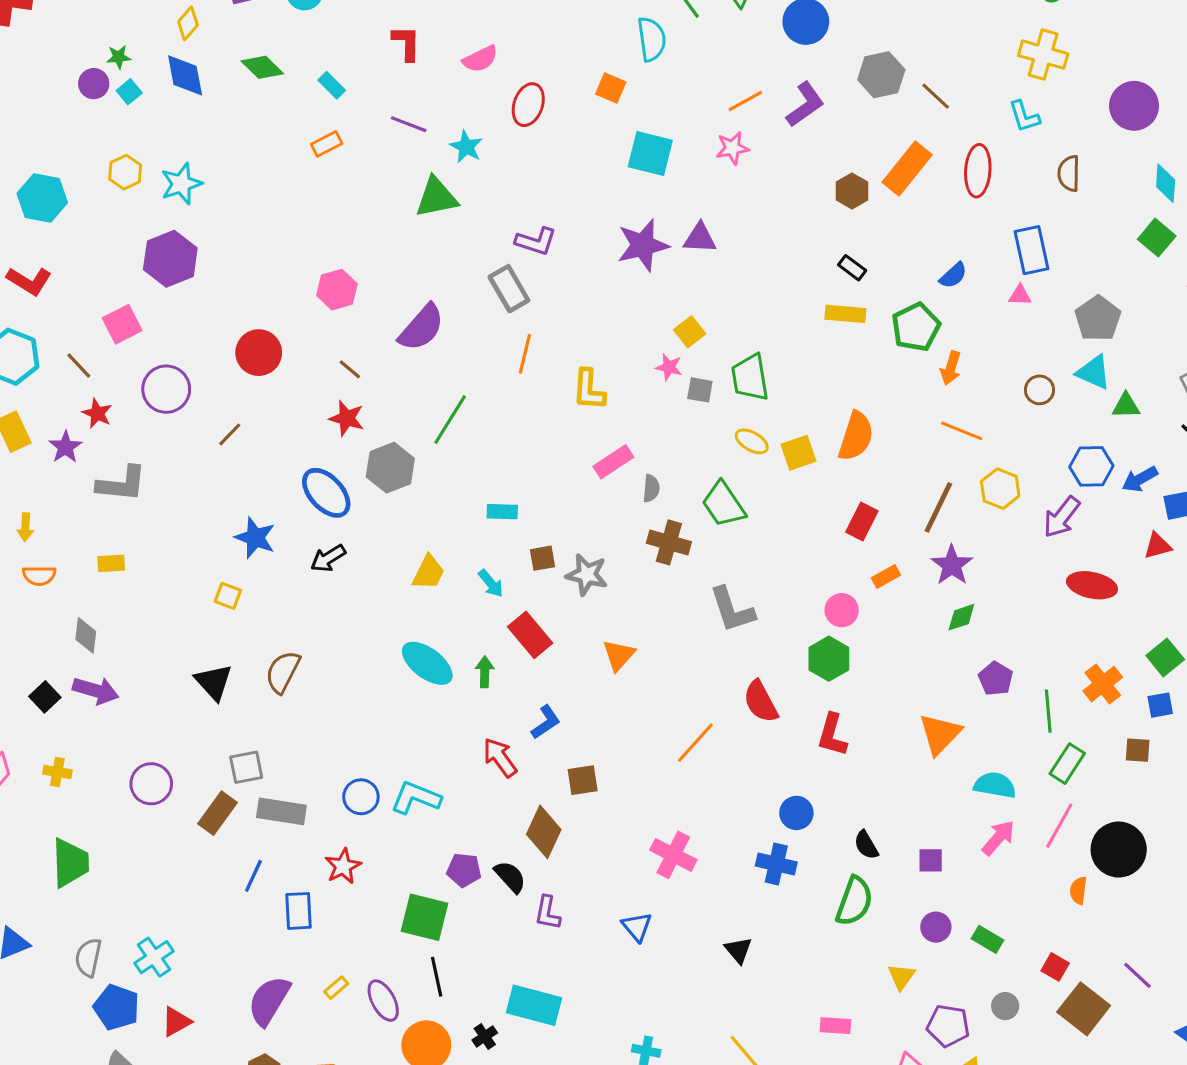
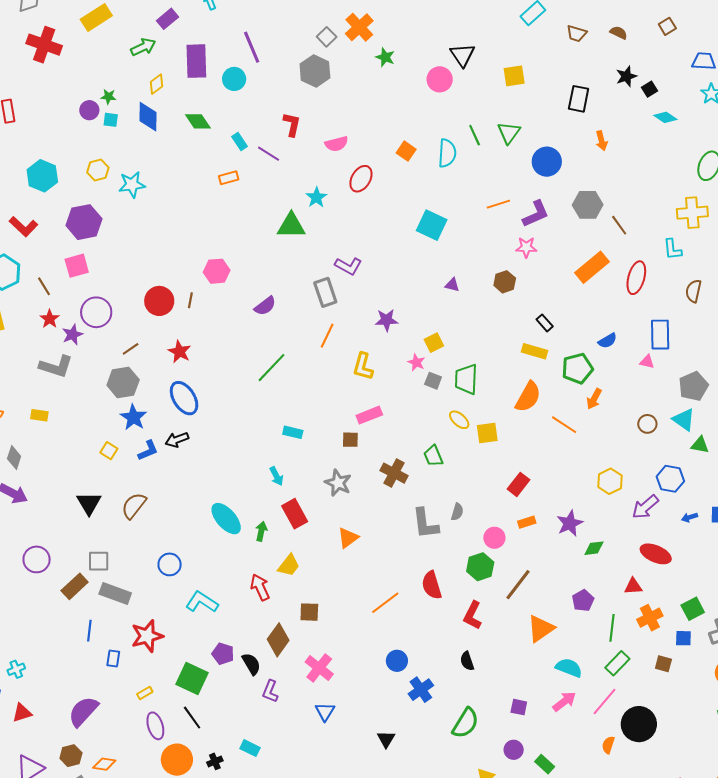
yellow cross: (1043, 55) -> (692, 213), turned -32
orange square: (611, 88) -> (406, 151), moved
cyan square: (129, 92) -> (111, 120), turned 35
purple line: (409, 124) -> (269, 154), moved
pink star: (732, 148) -> (526, 247), moved
brown hexagon: (852, 191) -> (505, 282), moved
purple triangle: (700, 238) -> (452, 285), size x0.7
purple star: (643, 245) -> (386, 320), moved, size x0.7
purple hexagon: (170, 259) -> (84, 222), moved
purple semicircle: (421, 328) -> (265, 306), size x0.7
brown line: (350, 369) -> (190, 300), moved, turned 49
red star: (347, 418) -> (179, 352), moved
orange line: (962, 431) -> (564, 425), moved
orange semicircle: (856, 436) -> (528, 397), moved
purple star: (65, 447) -> (72, 335), moved
gray hexagon: (390, 468) -> (123, 382), moved
blue arrow: (1140, 479) -> (690, 517), moved, size x0.7
gray semicircle: (651, 488) -> (457, 512), moved
green trapezoid: (724, 504) -> (433, 456), size x0.7
brown line: (938, 507) -> (518, 585), moved
red triangle: (1158, 546) -> (633, 586), moved
brown square: (542, 558) -> (350, 440), moved
yellow trapezoid: (428, 572) -> (289, 565), moved
green diamond: (961, 617) -> (594, 548), moved
blue L-shape: (546, 722) -> (148, 451), moved
blue circle: (361, 797) -> (170, 564), moved
blue circle: (796, 813) -> (397, 661), moved
black semicircle: (866, 845) -> (467, 661), moved
pink cross: (673, 855) -> (319, 668), moved
blue cross: (776, 864) -> (421, 690), turned 30
red star: (343, 866) -> (147, 636), size x1.4
blue line: (253, 876) -> (89, 631), turned -30
blue rectangle: (298, 911) -> (113, 659), size x0.7
cyan cross: (154, 957) -> (16, 669), size x0.7
black line: (437, 977) -> (192, 718), turned -35
yellow rectangle: (336, 988) -> (145, 693), moved
cyan rectangle: (534, 1005) -> (250, 748), size x0.6

